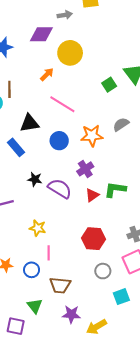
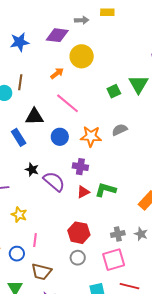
purple cross: (85, 169) -> (80, 167), turned 35
yellow star: (38, 228) -> (19, 215), moved
gray circle: (103, 271) -> (78, 258), moved

